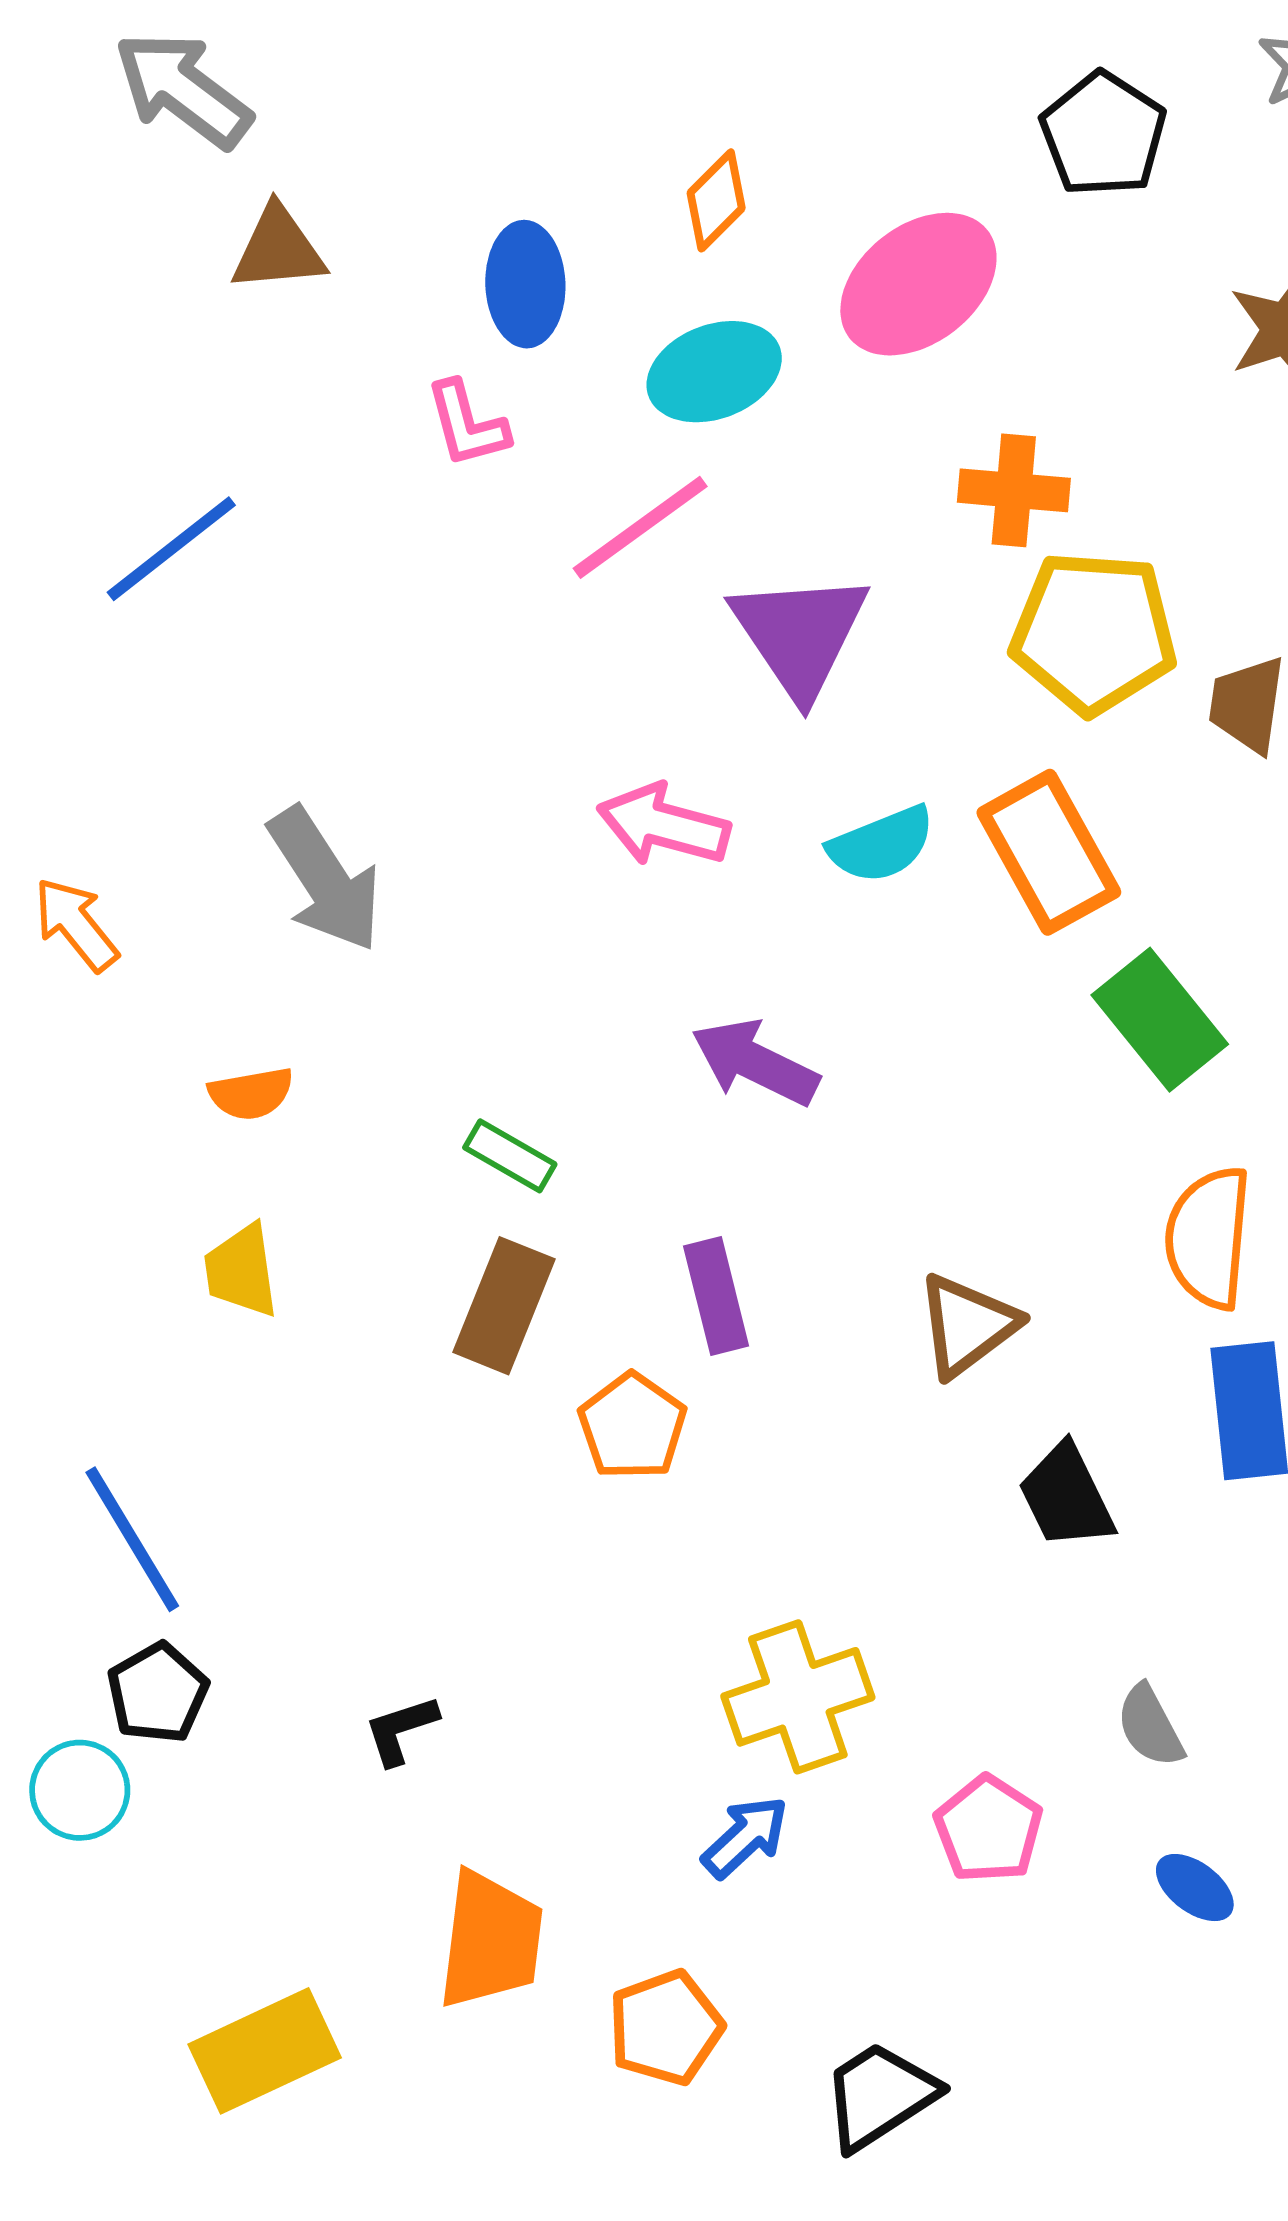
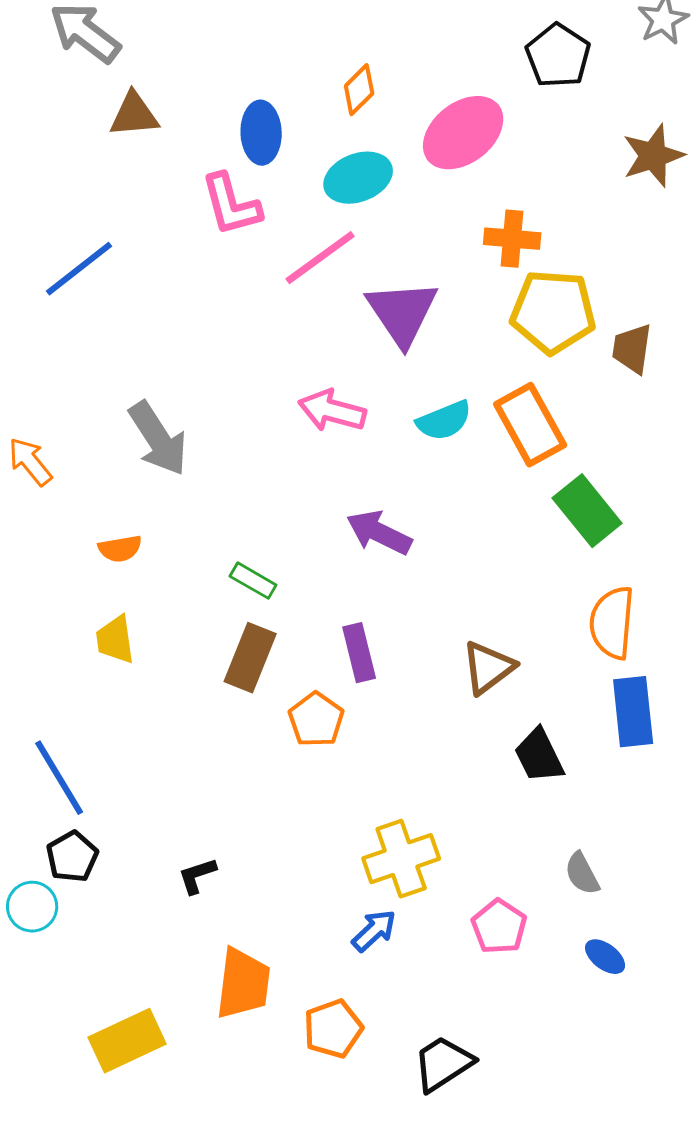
pink L-shape: (467, 424) -> (231, 205), size x1.4

